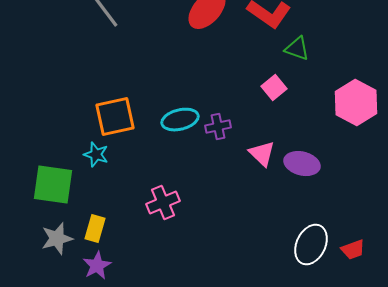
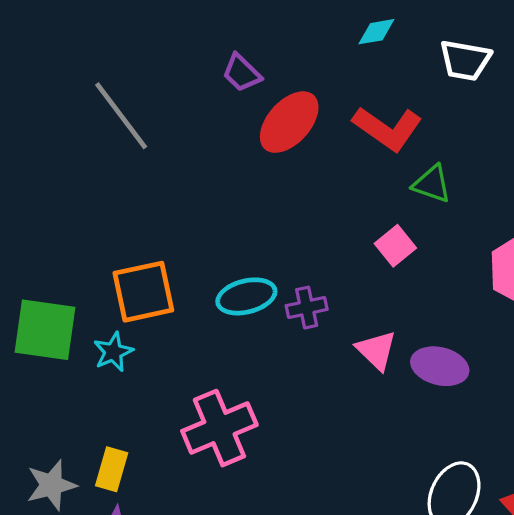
cyan star: (96, 155) -> (113, 352), turned 30
green square: (53, 185) -> (45, 330), moved
pink cross: (163, 203) -> (219, 428), size x1.4

